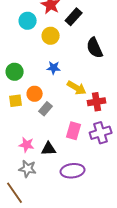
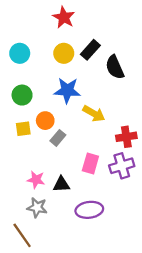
black rectangle: (74, 17) -> (90, 50), moved
cyan circle: (28, 21) -> (20, 53), moved
blue star: (54, 68) -> (67, 90), size x1.6
red cross: (97, 102) -> (126, 137), moved

